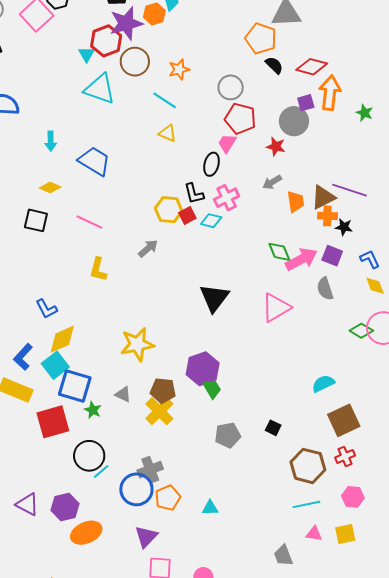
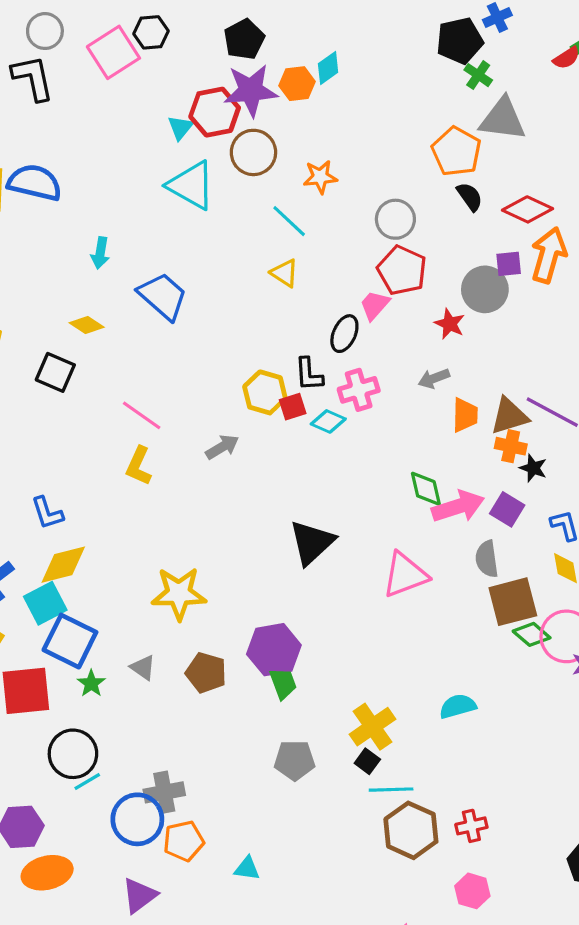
pink line: (89, 222) -> (142, 415), moved
yellow cross: (159, 411) -> (373, 727), moved
brown square: (344, 420) -> (513, 602), moved
cyan line: (306, 504) -> (391, 790), moved

